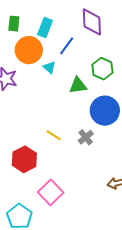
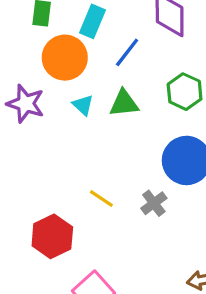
cyan triangle: (49, 67) -> (83, 105), moved
green triangle: (78, 85) -> (124, 103), moved

